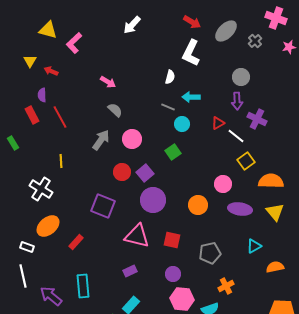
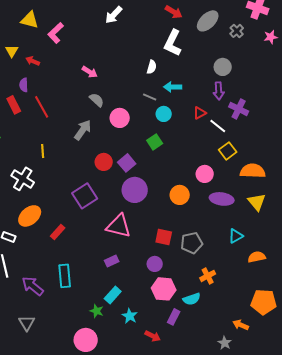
pink circle: (132, 139) -> (120, 118), moved
purple square: (103, 206) -> (85, 196), turned 35
red square: (172, 240) -> (164, 237), moved

